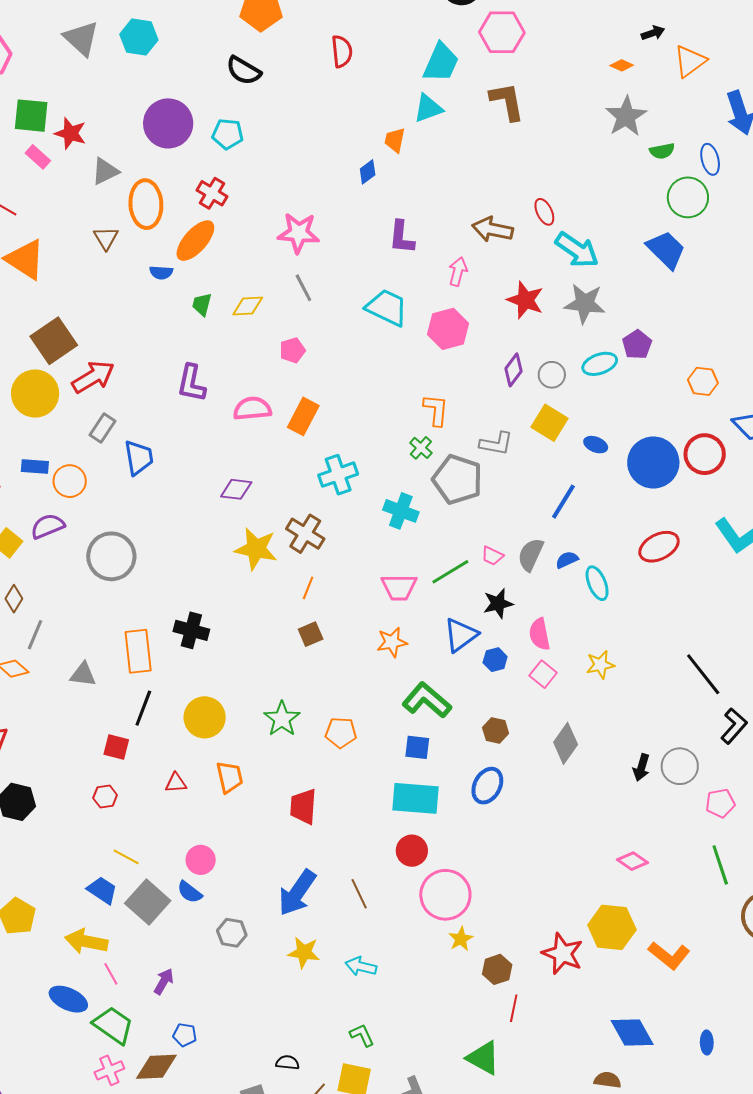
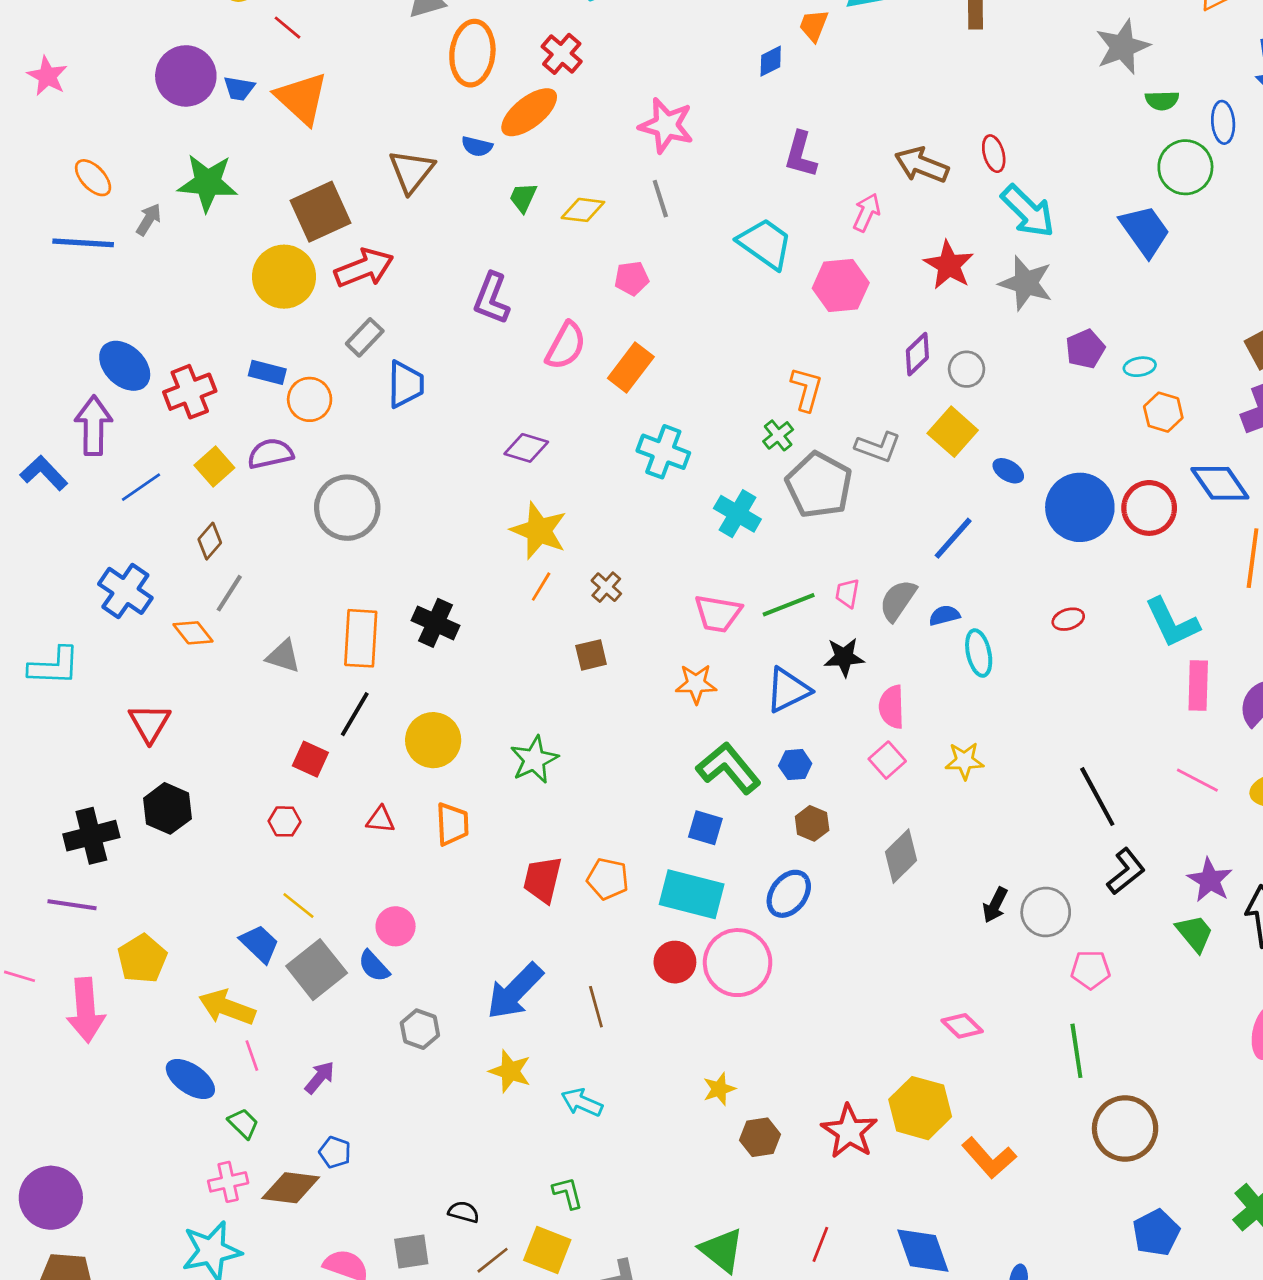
brown triangle: (106, 238) -> (411, 171), moved, size x1.4
cyan ellipse: (600, 364) -> (1140, 367), moved, size x0.7
pink semicircle: (252, 409) -> (566, 346), turned 114
cyan cross: (338, 475) -> (663, 452), turned 30
brown cross: (305, 534) -> (606, 587), moved, size x0.6
red ellipse: (659, 547) -> (1068, 619), size x0.6
pink trapezoid: (492, 556) -> (847, 593), turned 65
orange line: (308, 588) -> (541, 587), moved
blue hexagon: (495, 660) -> (795, 765), moved
orange pentagon: (341, 733) -> (608, 879), moved
pink circle: (445, 895) -> (738, 963), moved
red line: (514, 1008) -> (820, 1244), moved
green trapezoid: (113, 1025) -> (243, 1123), size x0.6

